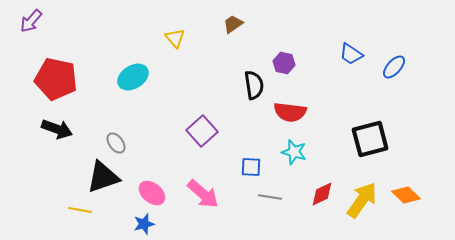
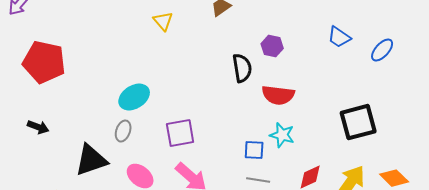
cyan ellipse: (133, 77) -> (134, 97), moved
black arrow: (57, 129) -> (38, 127), moved, size x0.7
purple square: (202, 131) -> (180, 133), moved, turned 32
gray ellipse: (116, 143) -> (123, 131), moved, turned 55
blue square: (251, 167) -> (254, 150), moved

